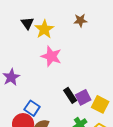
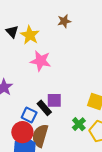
black rectangle: (70, 95) -> (44, 108), moved
purple square: (83, 97) -> (54, 100), moved, turned 35

